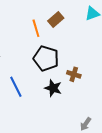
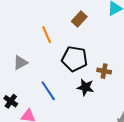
orange line: (36, 28) -> (47, 35), moved

